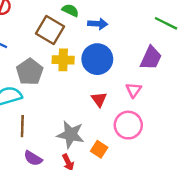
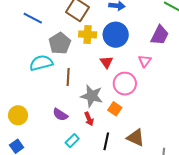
red triangle: (99, 99) -> (106, 62), moved
pink circle: (128, 125) -> (125, 84), moved
brown line: (22, 126) -> (68, 77), moved

